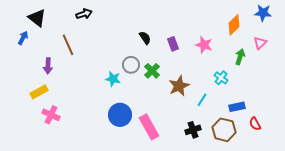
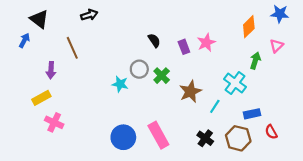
pink star: (204, 45) -> (206, 43), moved, turned 30
cyan cross: (221, 78) -> (235, 83), size x1.5
blue circle: (120, 115) -> (123, 137), moved
black cross: (193, 130) -> (205, 138), turned -35

